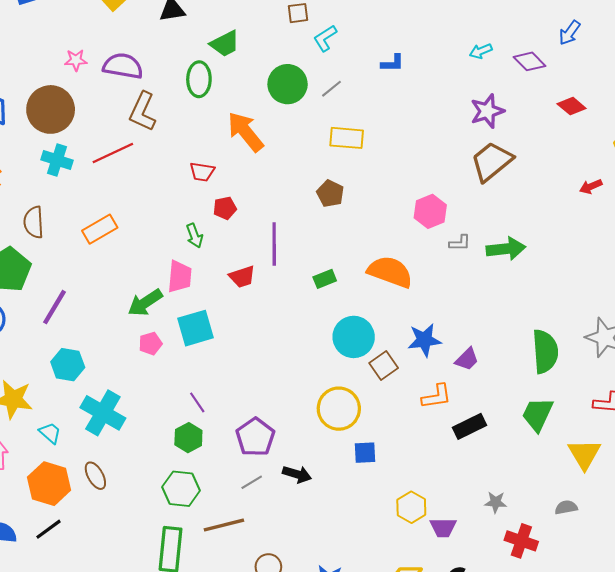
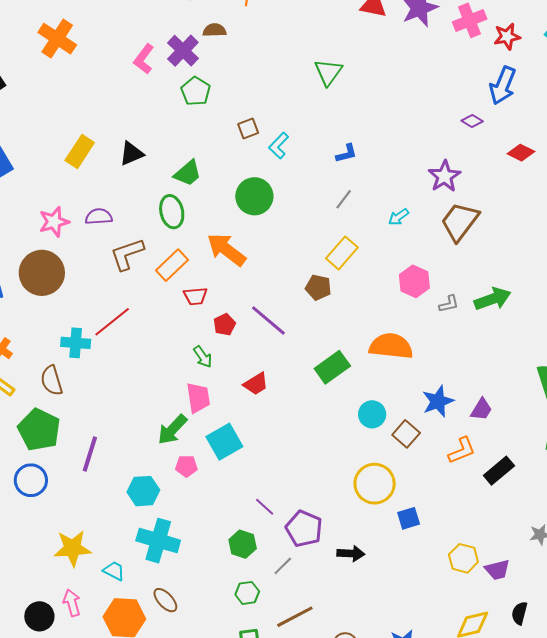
blue arrow: (570, 33) -> (503, 86), size x1.5
cyan arrow: (481, 51) -> (399, 217), moved
pink star: (76, 60) -> (54, 222), size x1.4
purple diamond: (529, 61) -> (472, 121), size x0.7
purple semicircle: (123, 66) -> (99, 217), size x0.7
gray line: (332, 89) -> (344, 199), moved
brown L-shape: (143, 112) -> (127, 254), turned 60
yellow rectangle: (347, 138) -> (342, 253), moved, turned -40
red line: (113, 153) -> (112, 322), moved
cyan cross: (57, 160) -> (76, 343), moved
orange rectangle: (100, 229) -> (172, 265), moved
purple line: (274, 244) -> (268, 321), moved, turned -36
green rectangle: (325, 279) -> (332, 367), size x1.6
cyan circle: (354, 337) -> (372, 414), size x0.7
pink pentagon: (150, 344) -> (186, 466), turned 30
cyan hexagon: (68, 365) -> (143, 491), moved
purple line: (197, 402) -> (265, 507), moved
gray line: (252, 482) -> (283, 566), moved
green hexagon: (181, 489) -> (247, 593), size x0.7

